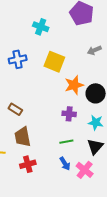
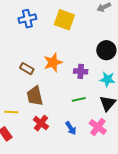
orange star: (74, 85) -> (53, 62), moved
red cross: (28, 164) -> (41, 123), turned -35
blue arrow: (65, 164) -> (71, 128), moved

